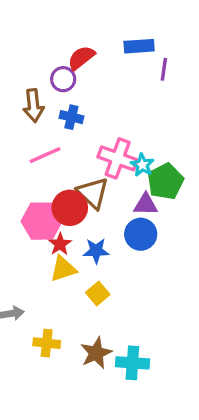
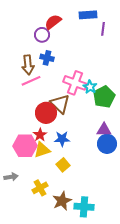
brown arrow: (33, 106) -> (28, 65), moved
purple triangle: (146, 205) -> (104, 130), moved
pink hexagon: (42, 221) -> (25, 146), moved
blue circle: (141, 234) -> (107, 144), moved
yellow cross: (47, 343) -> (40, 188), moved, turned -35

